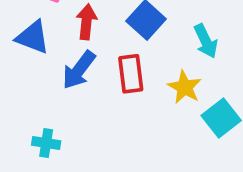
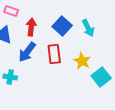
cyan arrow: (206, 41) -> (88, 28), moved
cyan cross: (46, 143) -> (10, 77), moved

